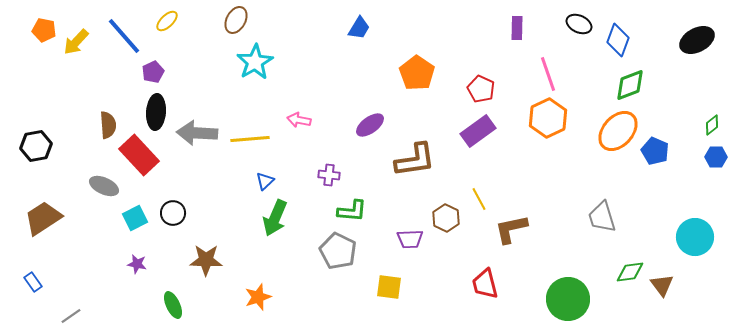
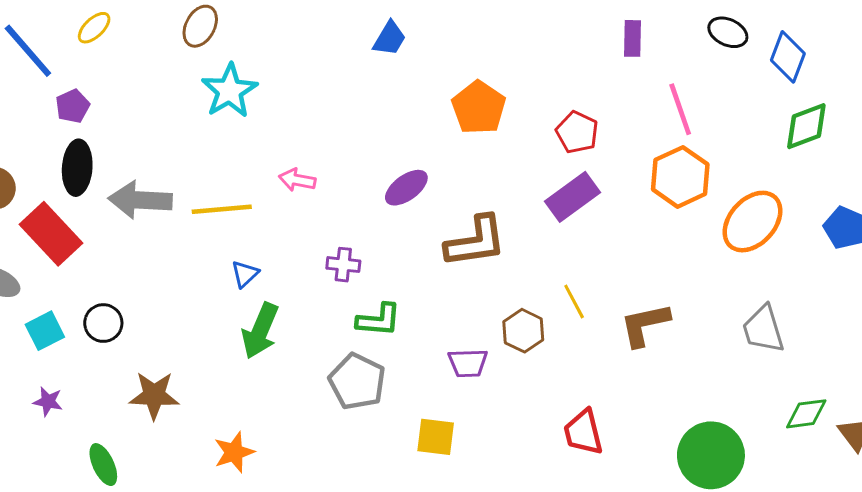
orange ellipse: (618, 131) -> (752, 222), moved
brown L-shape: (511, 229) -> (645, 325), moved

